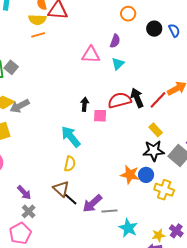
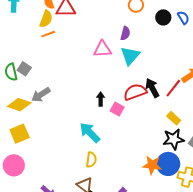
yellow semicircle: (37, 20) -> (46, 19), turned -66
cyan triangle: (118, 64) -> (130, 56), size x1.5
gray arrow: (20, 106) -> (41, 95), moved
pink square: (100, 116) -> (117, 109), turned 32
blue circle: (146, 175) -> (168, 164), size x1.5

